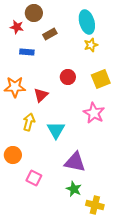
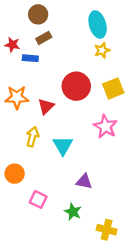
red star: (17, 27) -> (12, 45), moved
brown rectangle: (50, 34) -> (44, 38), moved
red circle: (68, 77) -> (76, 86), size x1.6
purple triangle: (75, 162) -> (84, 181), size x0.7
green star: (74, 189) -> (73, 212), moved

